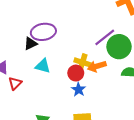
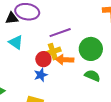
purple line: (105, 37) -> (60, 33), moved
yellow cross: (82, 62) -> (53, 52), turned 35

